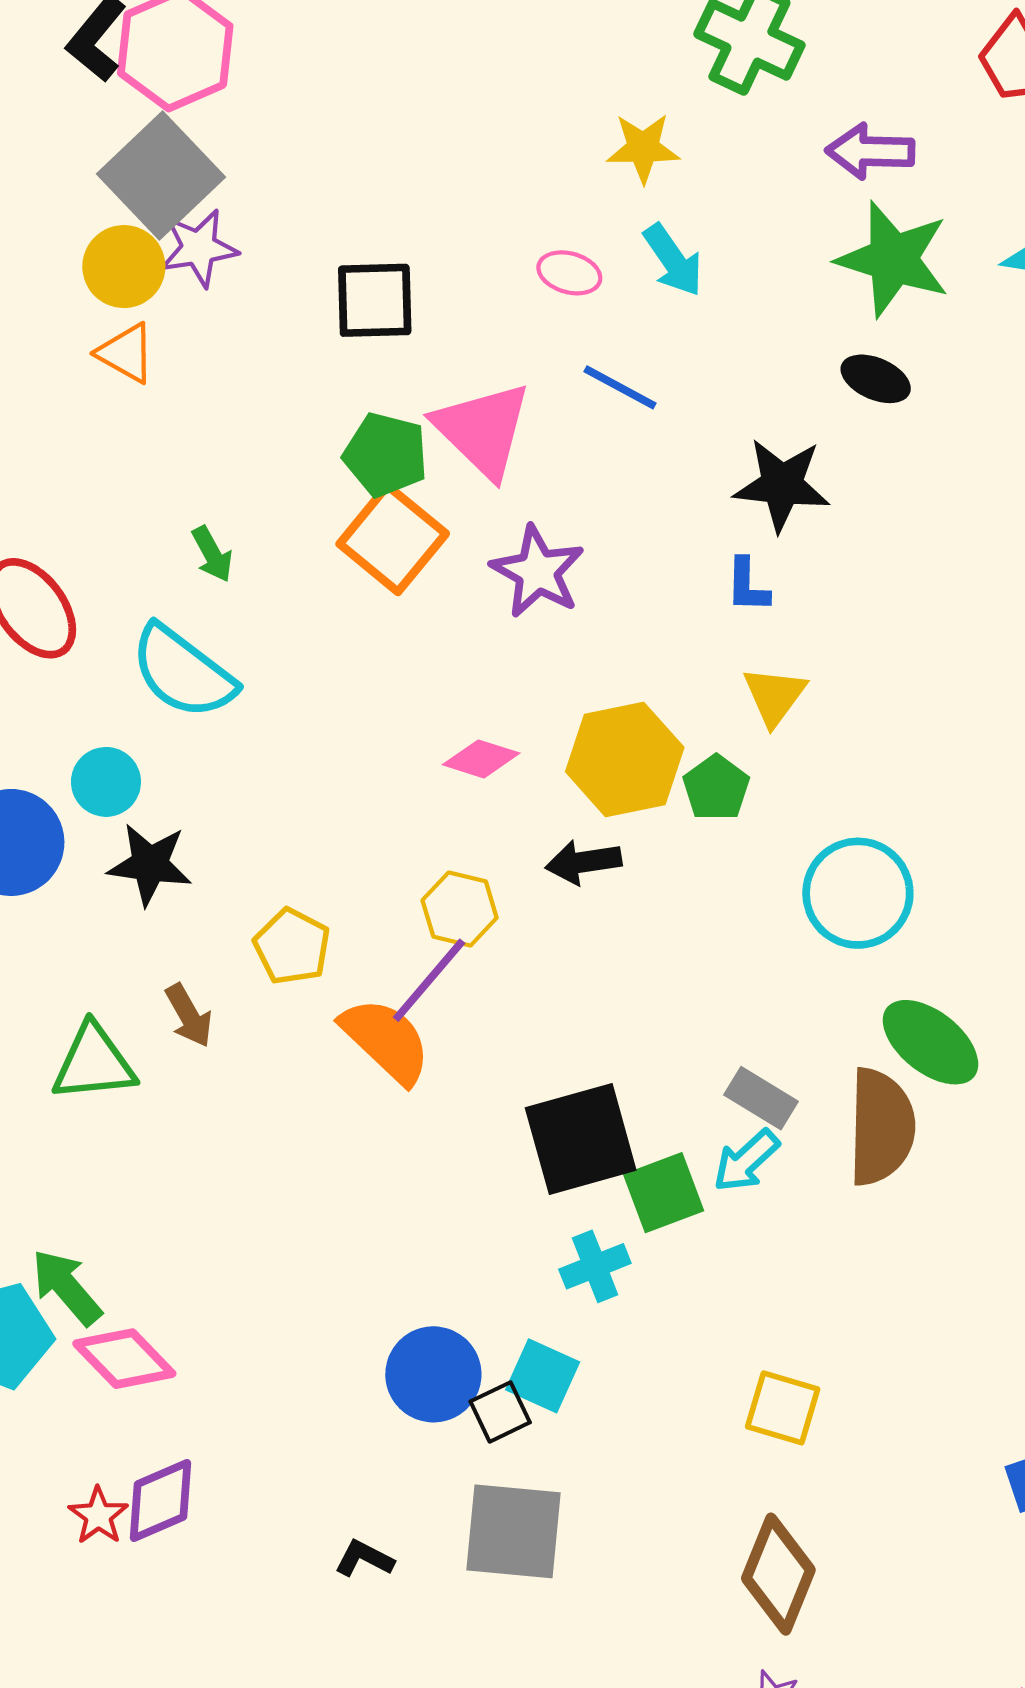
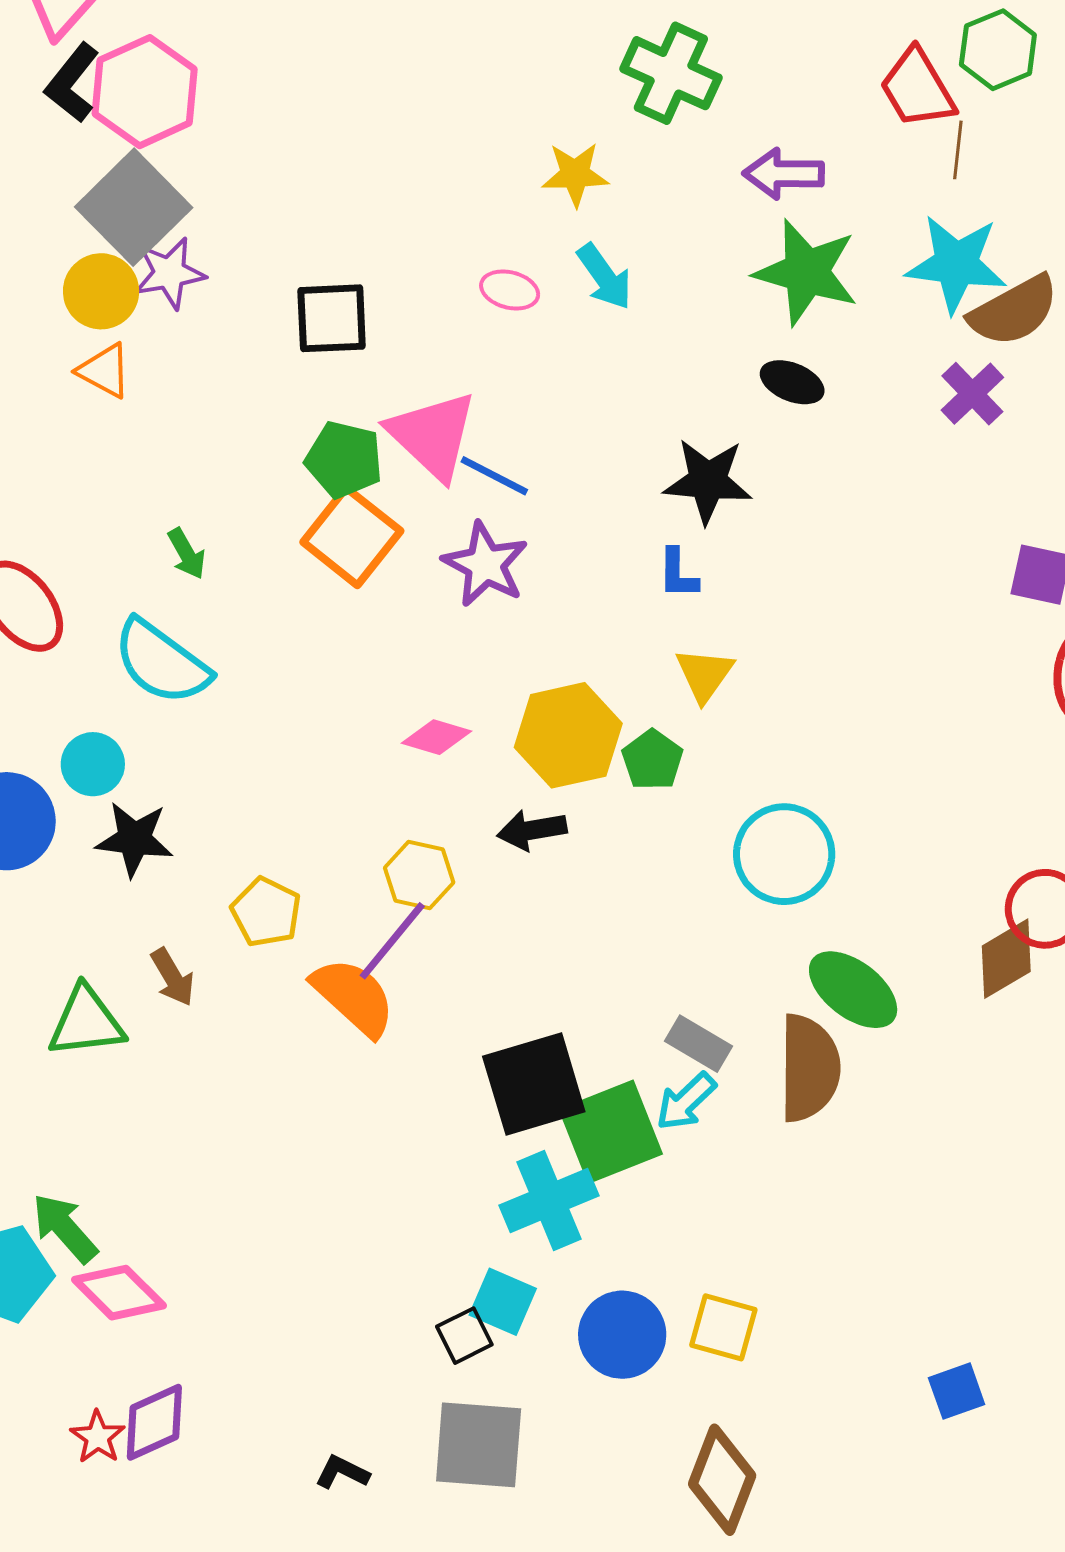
blue line: (620, 387) -> (494, 476), moved
green square: (664, 1193) -> (611, 1132), size x1.4
cyan cross: (595, 1266) -> (549, 1201), size x1.5
blue circle: (433, 1374) -> (622, 1335), moved

